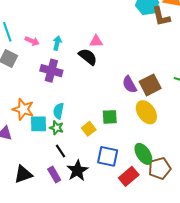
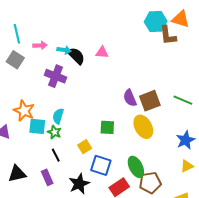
pink arrow: (32, 41) -> (40, 45), turned -32
cyan arrow: (57, 43) -> (64, 50), turned 80
black semicircle: (88, 57) -> (76, 56), moved
yellow square: (89, 129) -> (85, 147), moved
black star: (77, 171) -> (79, 184), moved

